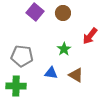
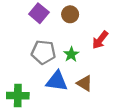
gray pentagon: (22, 56) -> (43, 52), moved
blue triangle: (51, 73) -> (57, 81), size x1.5

